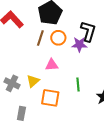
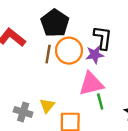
orange circle: (58, 38) -> (69, 51), size x1.5
pink triangle: (52, 65) -> (91, 84), moved, size x1.6

